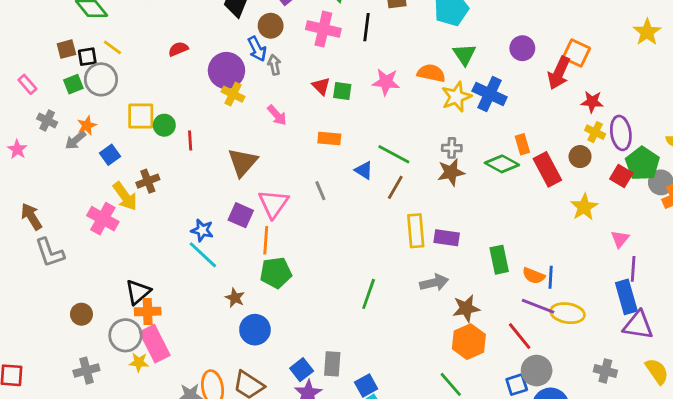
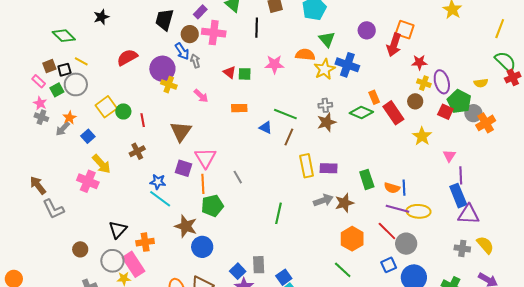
pink cross: (323, 29) -> (214, 33), moved
red semicircle: (178, 49) -> (127, 57), size x1.5
pink rectangle: (27, 84) -> (39, 81), moved
yellow square: (141, 116) -> (106, 107), turned -30
pink star: (17, 149) -> (40, 103), moved
brown cross: (148, 181) -> (137, 151), moved
gray line: (320, 191) -> (238, 177), moved
brown star: (235, 298) -> (186, 226), size x1.6
brown star: (466, 308) -> (344, 203), moved
orange cross: (148, 311) -> (145, 242), moved
gray circle: (537, 371) -> (406, 244), moved
gray cross: (605, 371) -> (462, 248), moved

